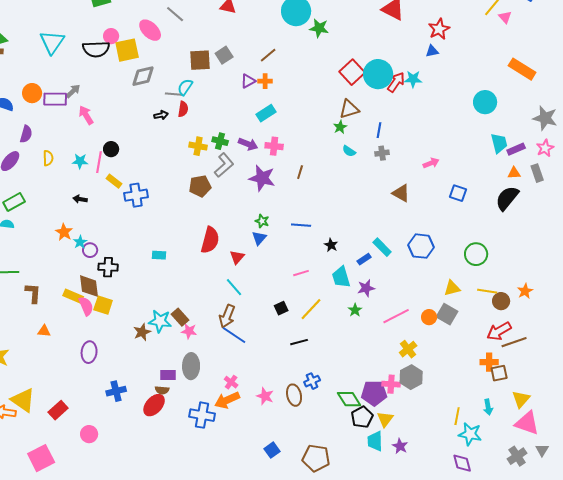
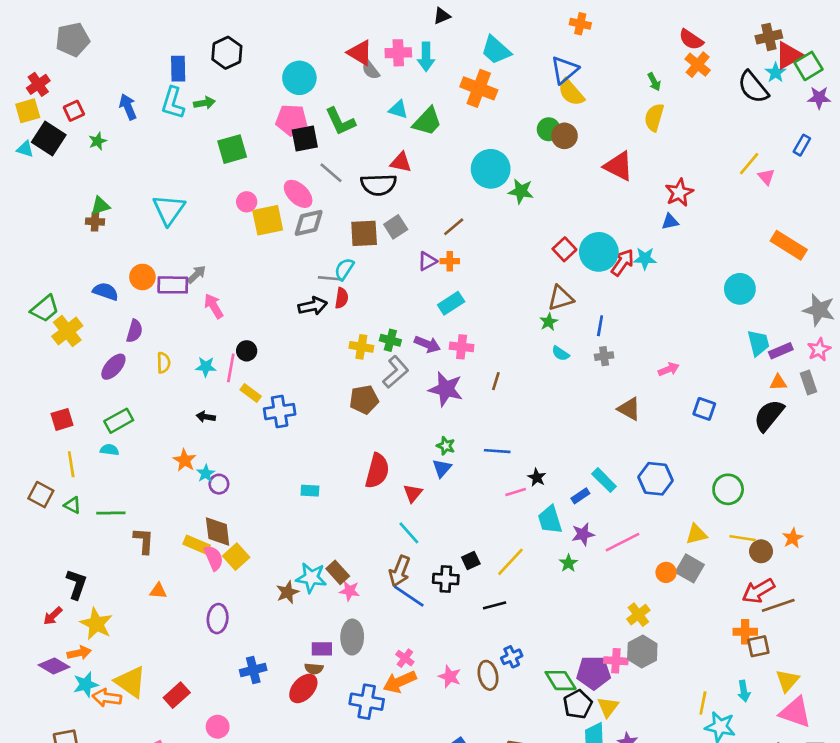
black semicircle: (96, 49) -> (379, 185), moved
red square: (352, 72) -> (564, 249), size x0.7
gray diamond: (143, 76) -> (309, 223), moved
black arrow: (161, 115) -> (313, 306), size x1.5
black cross: (108, 267) -> (446, 579), moved
pink line: (301, 273) -> (516, 492), moved
yellow square: (103, 305) -> (236, 557), turned 30
pink line: (396, 316) -> (623, 542), moved

